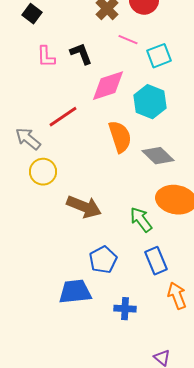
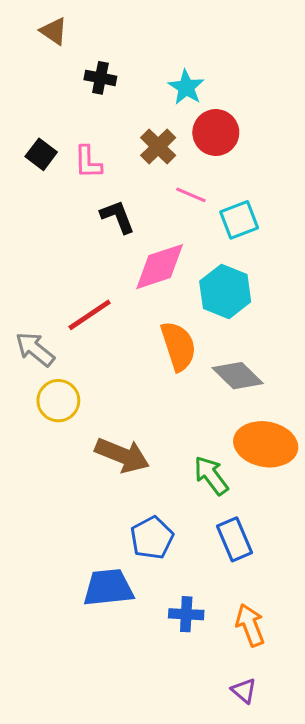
pink L-shape: (46, 57) -> (88, 162), moved
orange arrow: (177, 296) -> (250, 625), moved

